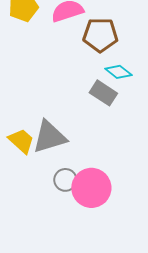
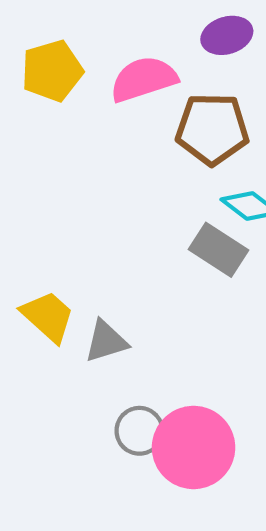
gray triangle: (49, 137) -> (106, 341), size x0.6
yellow trapezoid: (21, 141) -> (48, 316), moved

